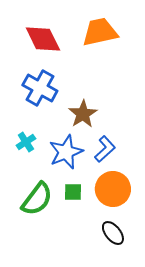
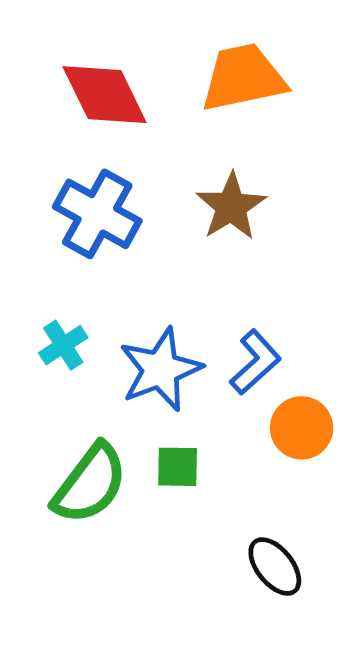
brown star: (83, 114) -> (231, 207), moved
orange circle: (113, 189) -> (302, 428), moved, size x0.7

